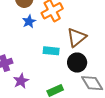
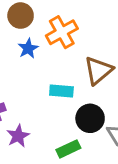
black circle: (77, 63) -> (90, 118), moved

